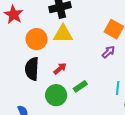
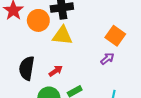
orange circle: (37, 39) -> (38, 20), moved

